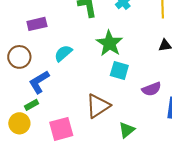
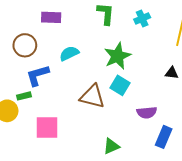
brown triangle: (98, 106) -> (92, 97), moved, turned 32

